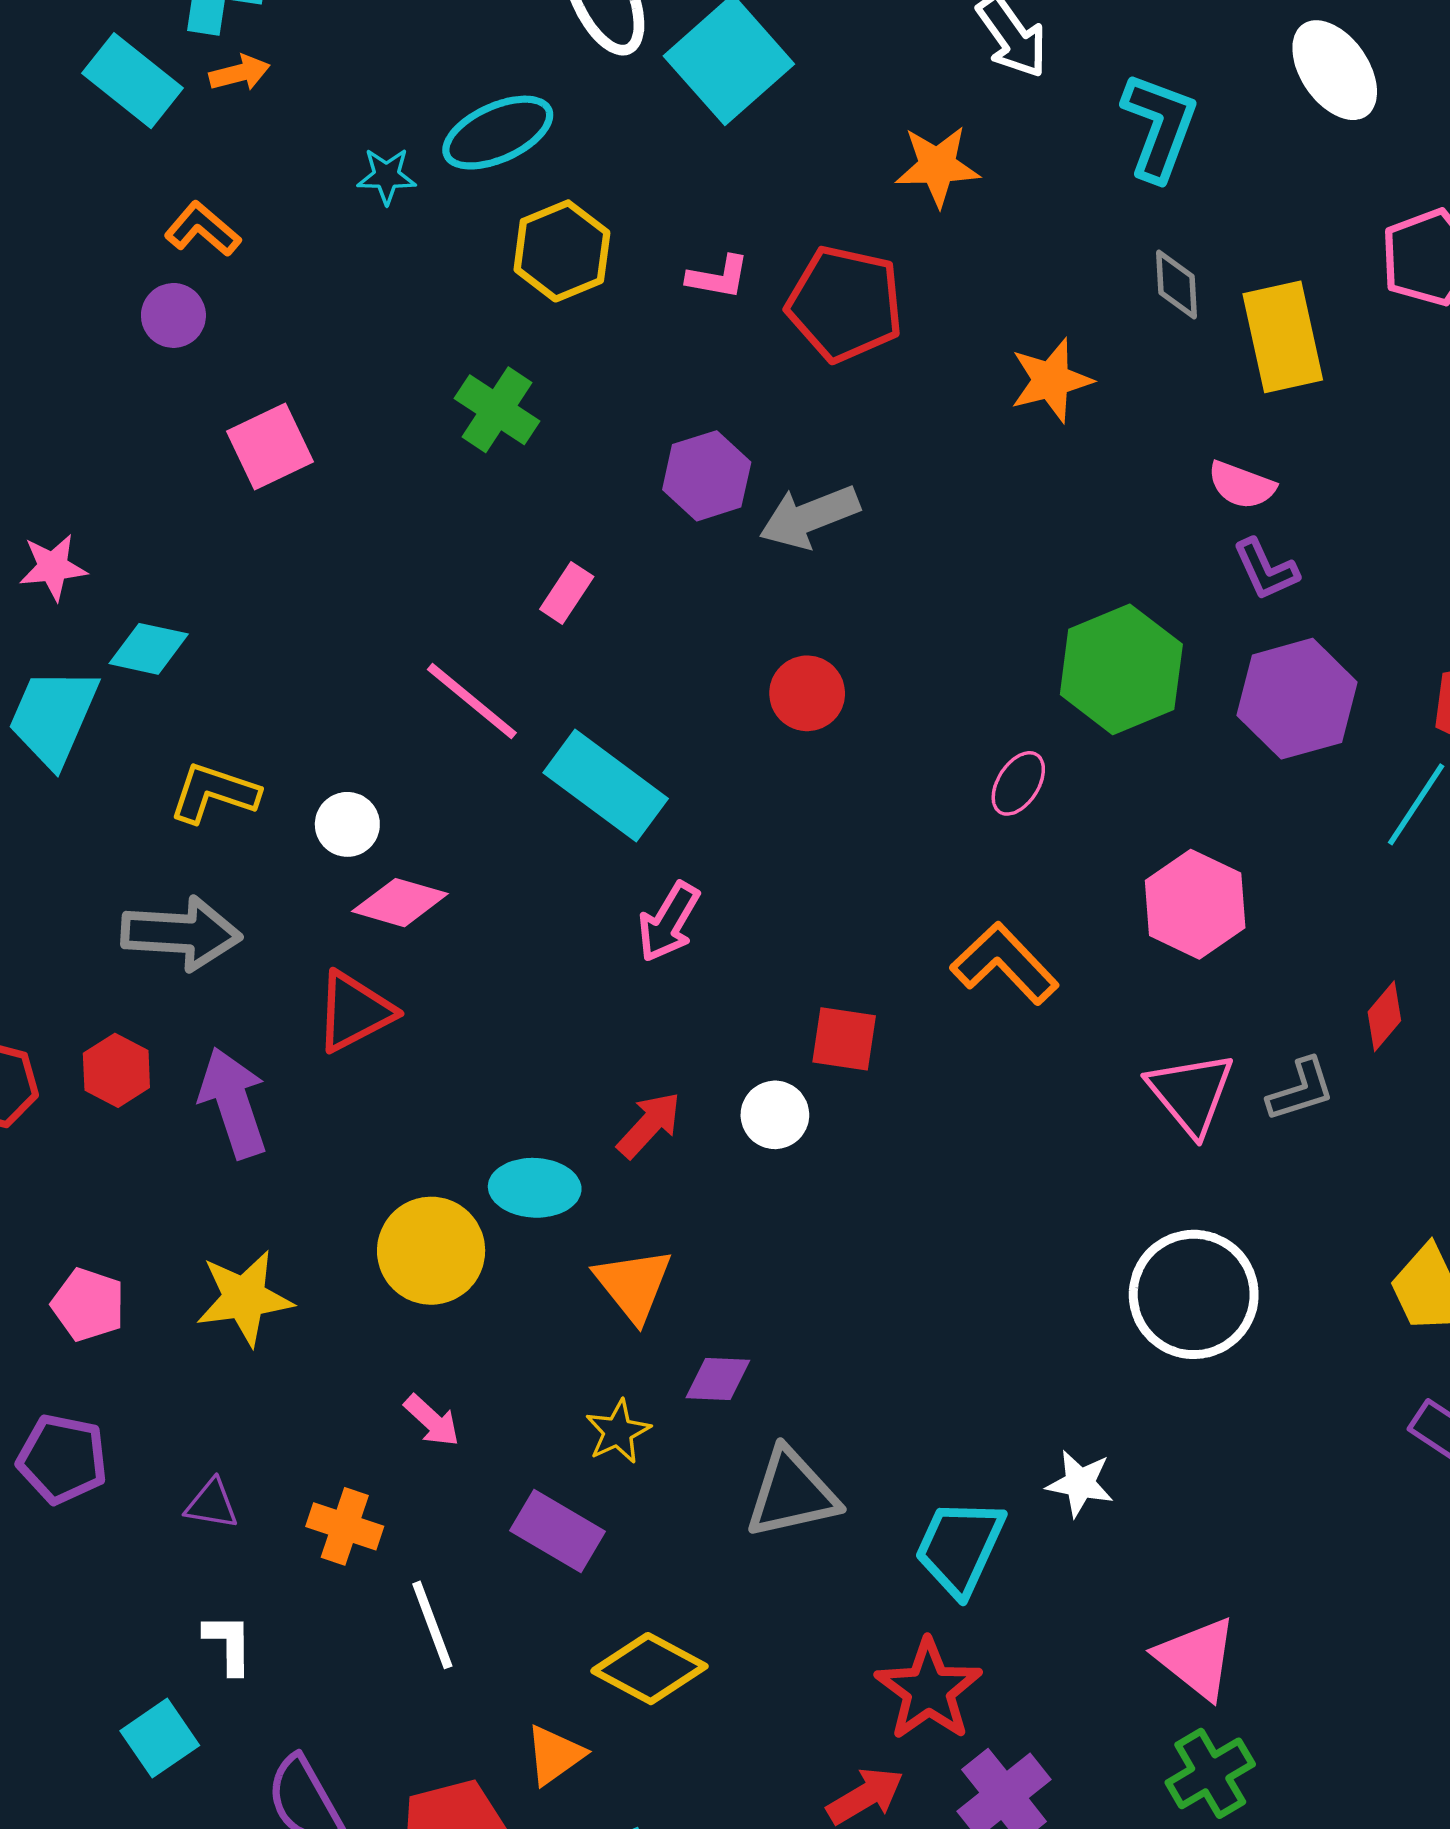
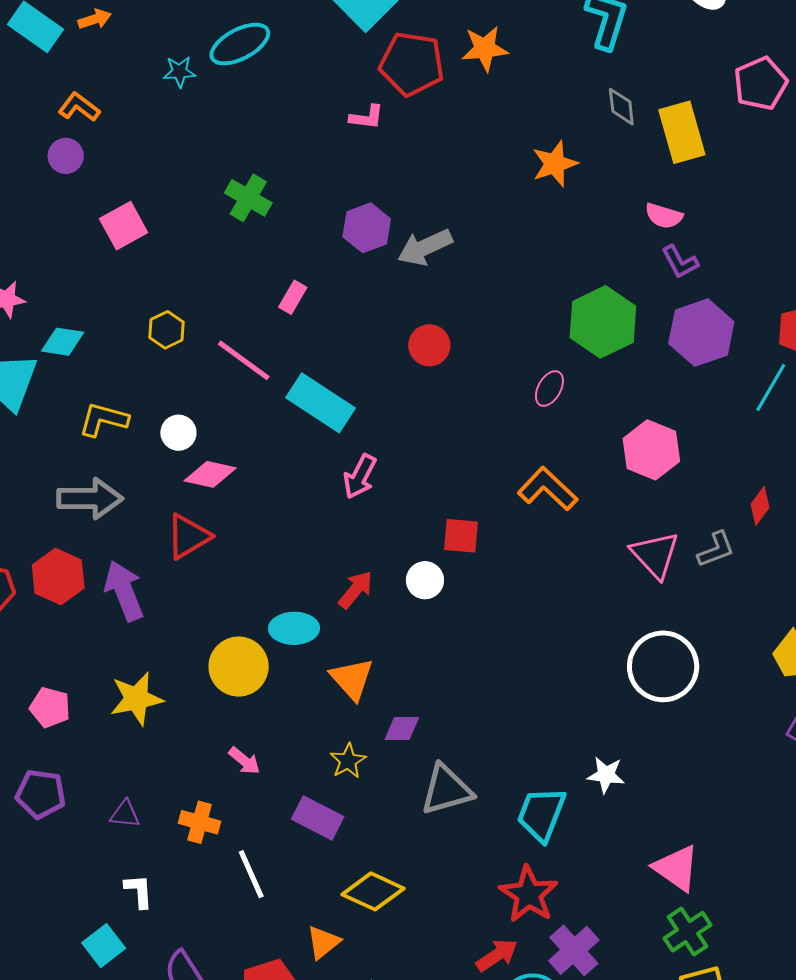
yellow hexagon: (562, 251) -> (167, 330), moved, size x0.7
red pentagon: (845, 304) -> (412, 64), moved
red hexagon: (116, 1070) -> (58, 577), size x1.4

